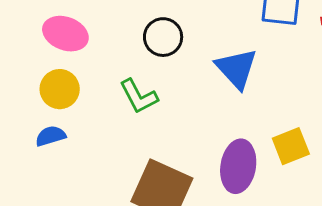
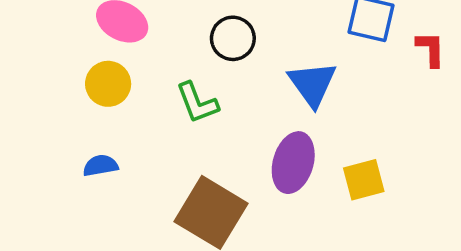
blue semicircle: (51, 136) -> (100, 166), moved
purple ellipse: (238, 166) -> (293, 163), moved

